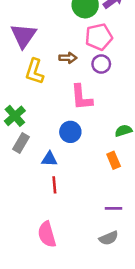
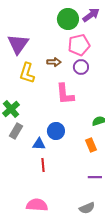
blue circle: (70, 132) -> (56, 131), moved
purple line: (114, 208) -> (95, 177), moved
pink semicircle: (47, 234) -> (37, 205), turned 110

